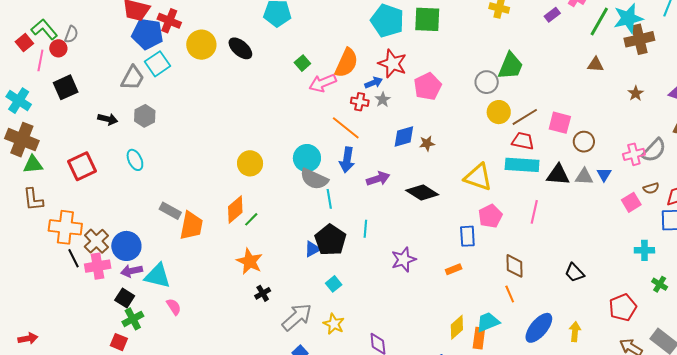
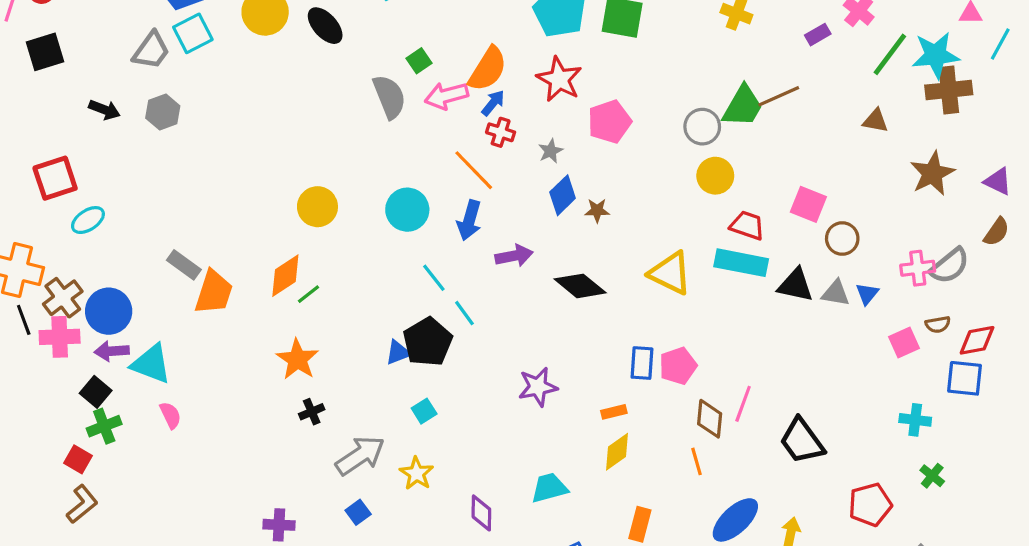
blue arrow: (374, 83) -> (493, 103), moved, turned -36
brown star: (636, 93) -> (932, 173), size x1.8
gray star: (383, 100) -> (551, 151), moved
brown line: (525, 117) -> (779, 96), moved
blue diamond: (404, 137) -> (563, 195), turned -35
cyan ellipse: (135, 160) -> (88, 220), moved, turned 75
gray semicircle: (314, 179) -> (389, 97), moved, turned -144
cyan line: (329, 199) -> (434, 278), turned -36
pink line: (534, 212) -> (743, 404), moved
pink pentagon: (490, 216) -> (678, 366), moved
cyan line: (365, 229) -> (464, 313), moved, turned -48
black trapezoid: (575, 273) -> (802, 441), size x1.5
cyan trapezoid: (488, 322) -> (549, 488), moved
yellow diamond: (457, 327) -> (617, 452), moved

